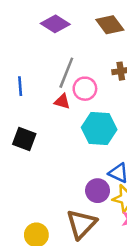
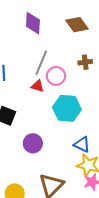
purple diamond: (55, 24) -> (33, 23), turned 60
purple circle: (98, 191) -> (33, 143), moved

